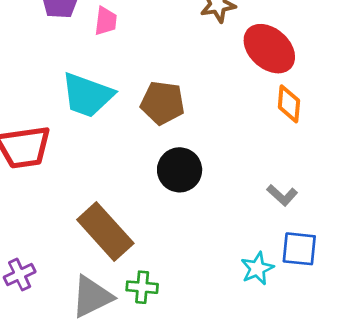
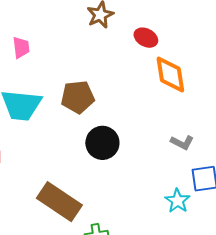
red ellipse: (269, 49) -> (146, 38), size x0.6
orange diamond: (289, 104) -> (170, 74), size x1.4

